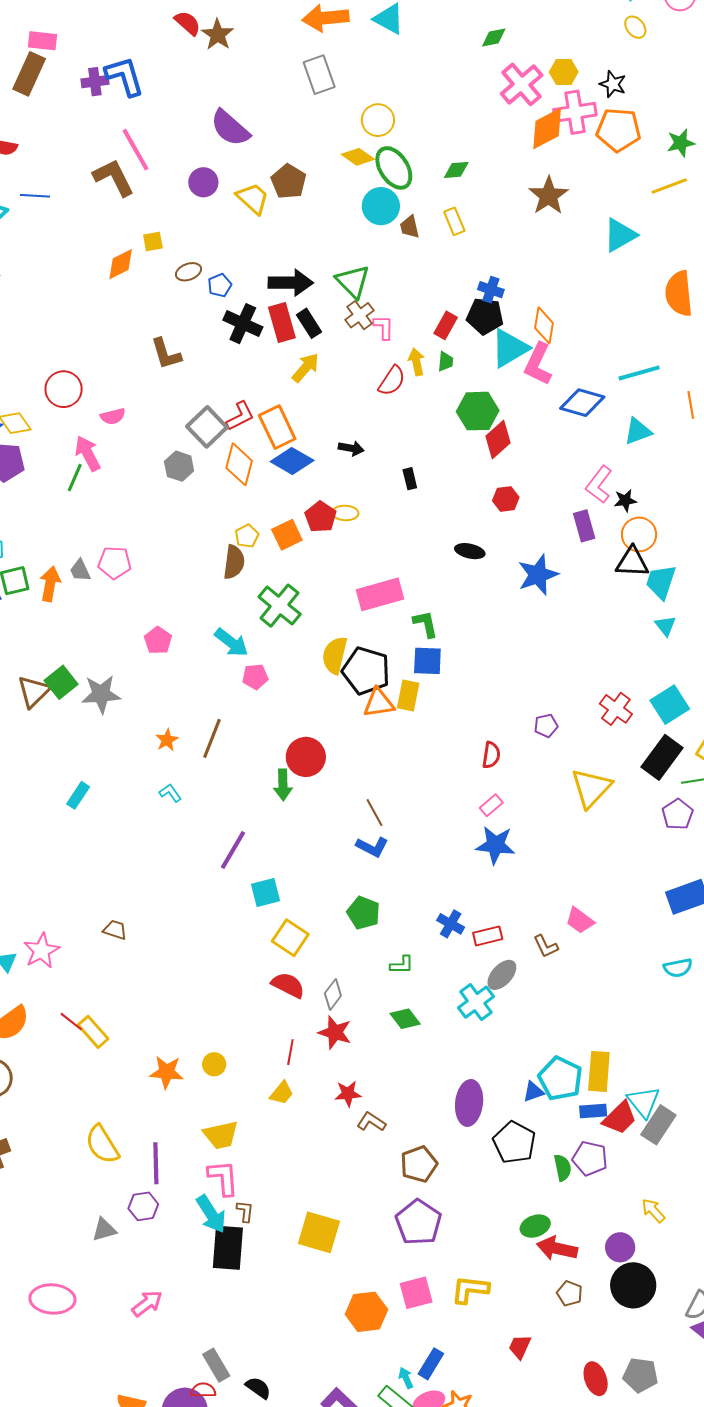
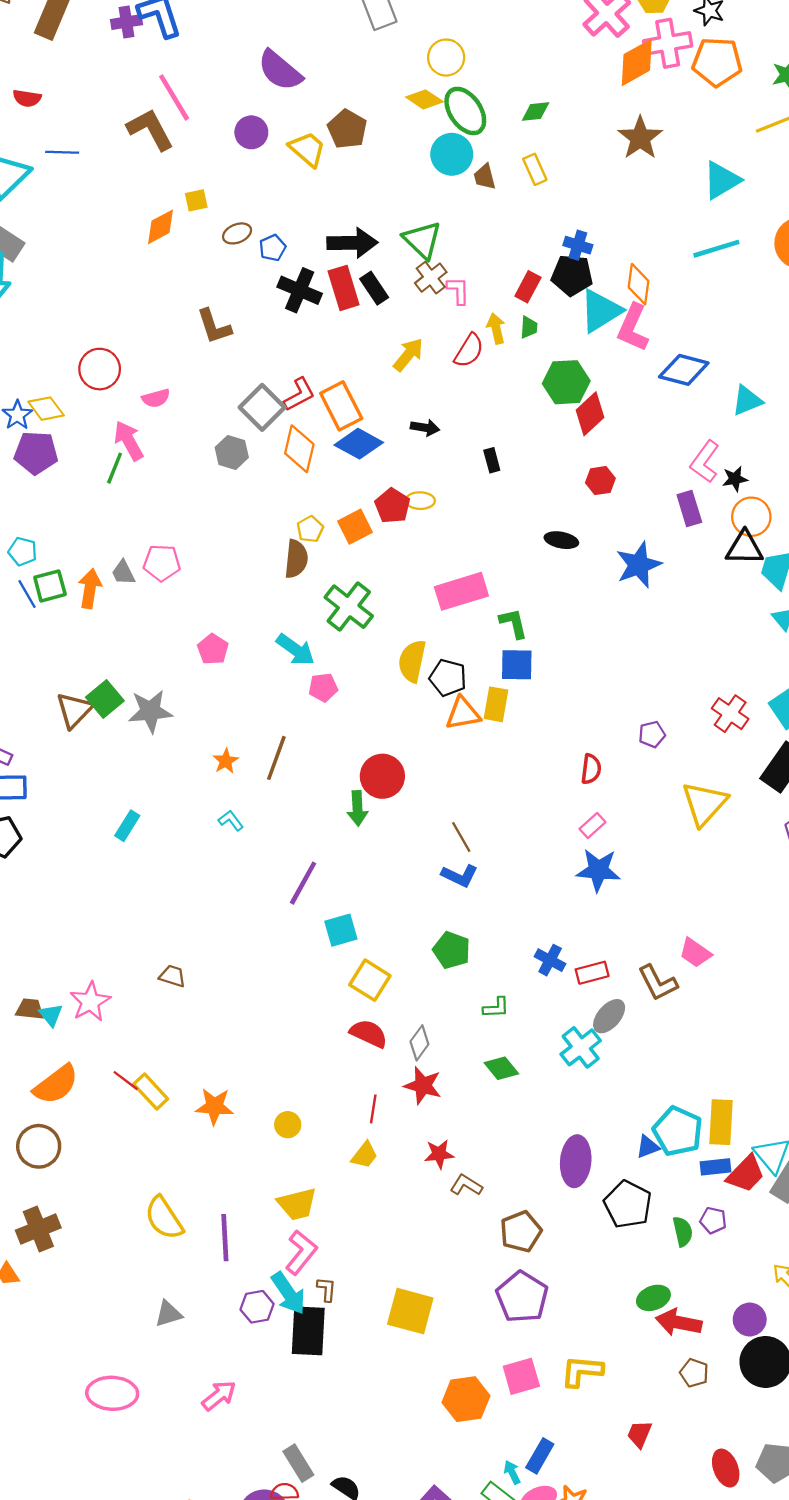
yellow arrow: (306, 368) -> (408, 355), moved
cyan line: (639, 373) -> (716, 249), moved
black pentagon: (366, 671) -> (448, 678), size x0.7
brown L-shape: (546, 946) -> (658, 983), size x1.4
orange star: (167, 1072) -> (214, 1106), moved
purple pentagon: (590, 1158) -> (713, 1220), size x0.7
pink L-shape: (223, 1178) -> (301, 1252), turned 45
purple hexagon: (143, 1206) -> (257, 1307), moved

